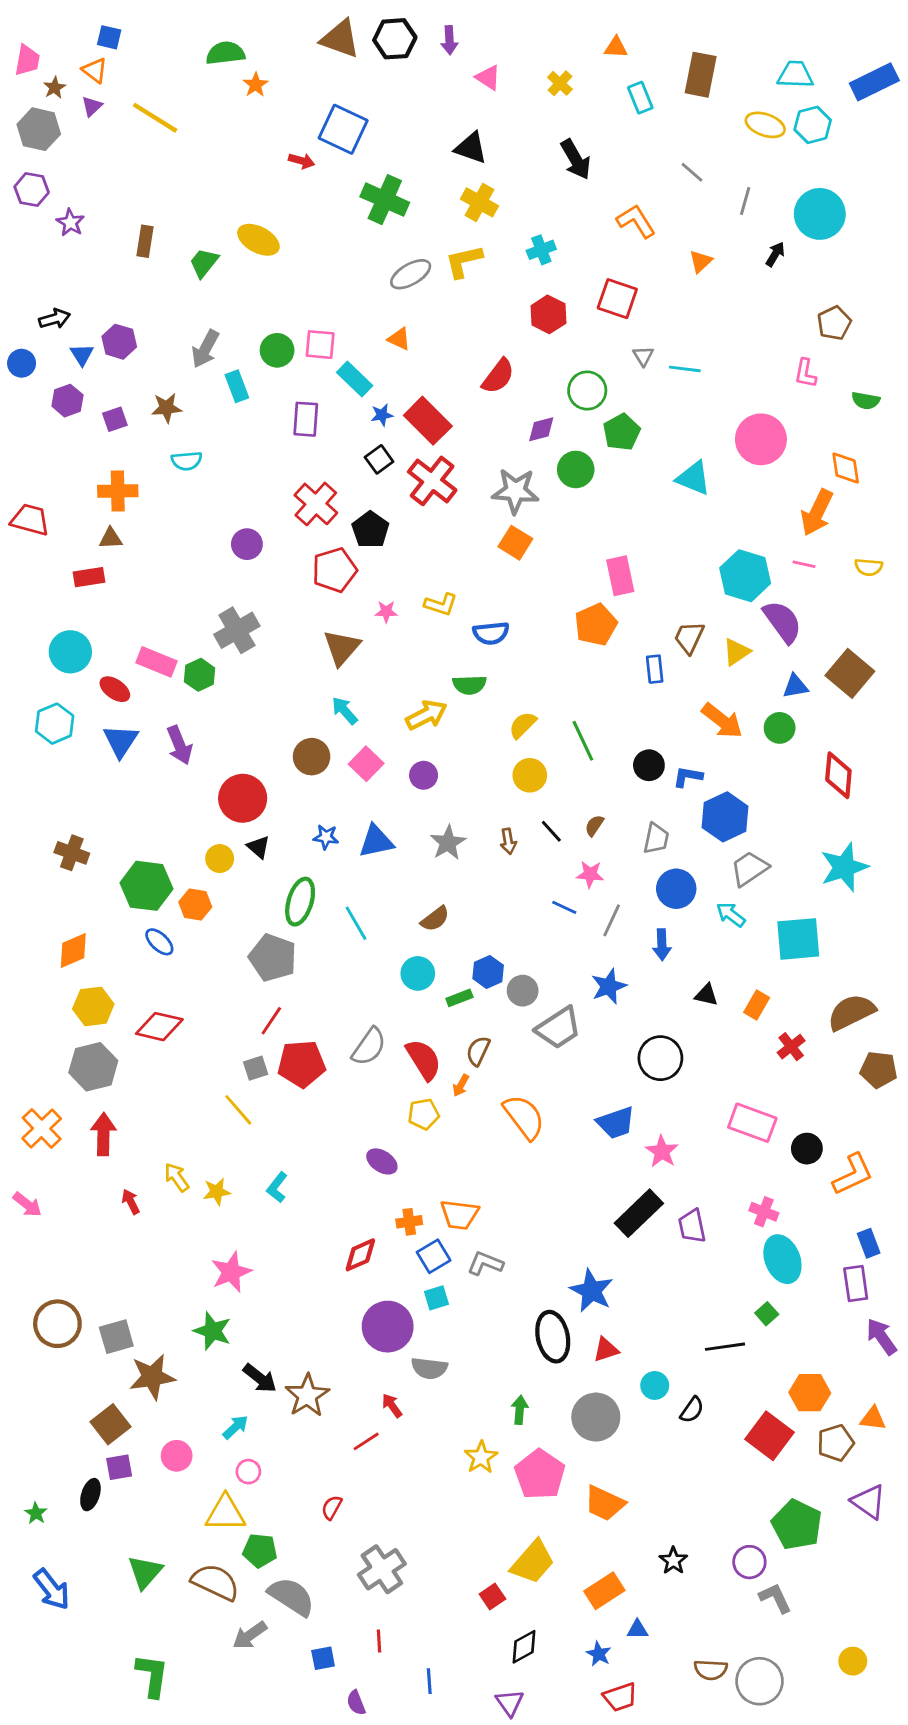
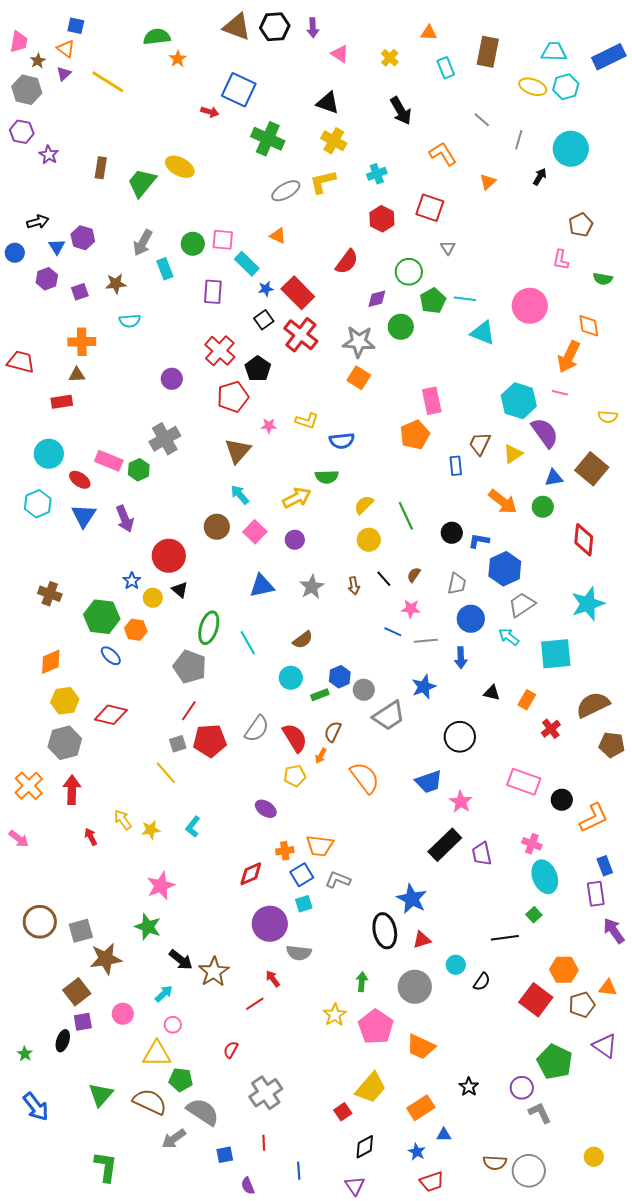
green trapezoid: (204, 263) -> (142, 183), size x1.4
cyan line: (685, 369) -> (465, 299), moved
yellow semicircle: (869, 567) -> (608, 417), moved
blue star: (326, 837) -> (132, 581), moved, turned 30
gray line: (612, 920) -> (426, 641), turned 60

